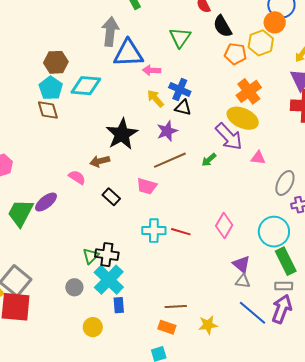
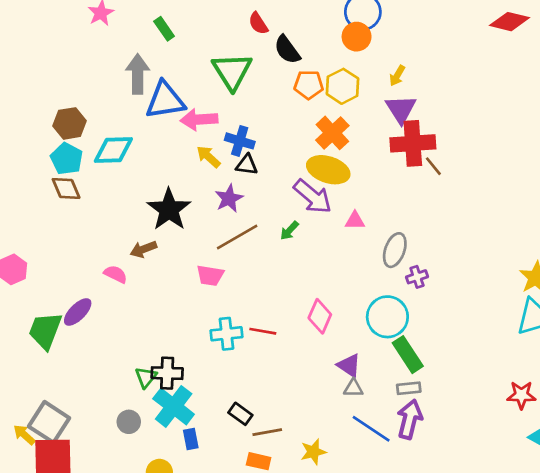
green triangle: (180, 37) -> (232, 71), size x1.4
yellow hexagon: (261, 43) -> (343, 86), moved
pink arrow: (152, 70) -> (199, 120), size x1.5
black rectangle: (111, 197) -> (240, 414), moved

